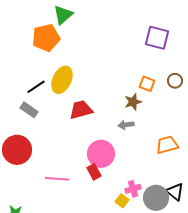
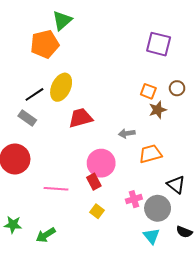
brown star: (133, 102) -> (158, 110), moved
orange trapezoid: (167, 145) -> (150, 154), moved
black triangle: (175, 192) -> (176, 185), moved
yellow square: (122, 201) -> (97, 211), moved

